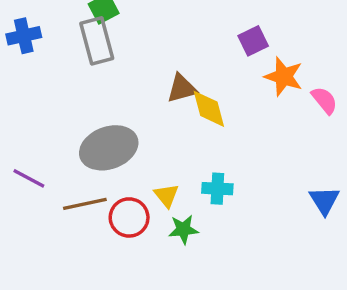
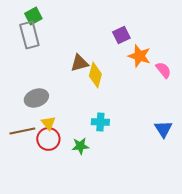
yellow diamond: (209, 109) -> (95, 75), turned 30
gray ellipse: (109, 148) -> (36, 98), size x0.7
yellow triangle: (166, 195) -> (48, 123), moved

